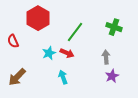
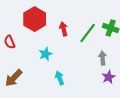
green line: (75, 32) -> (88, 33), moved
red arrow: (67, 53) -> (64, 29), moved, turned -128

